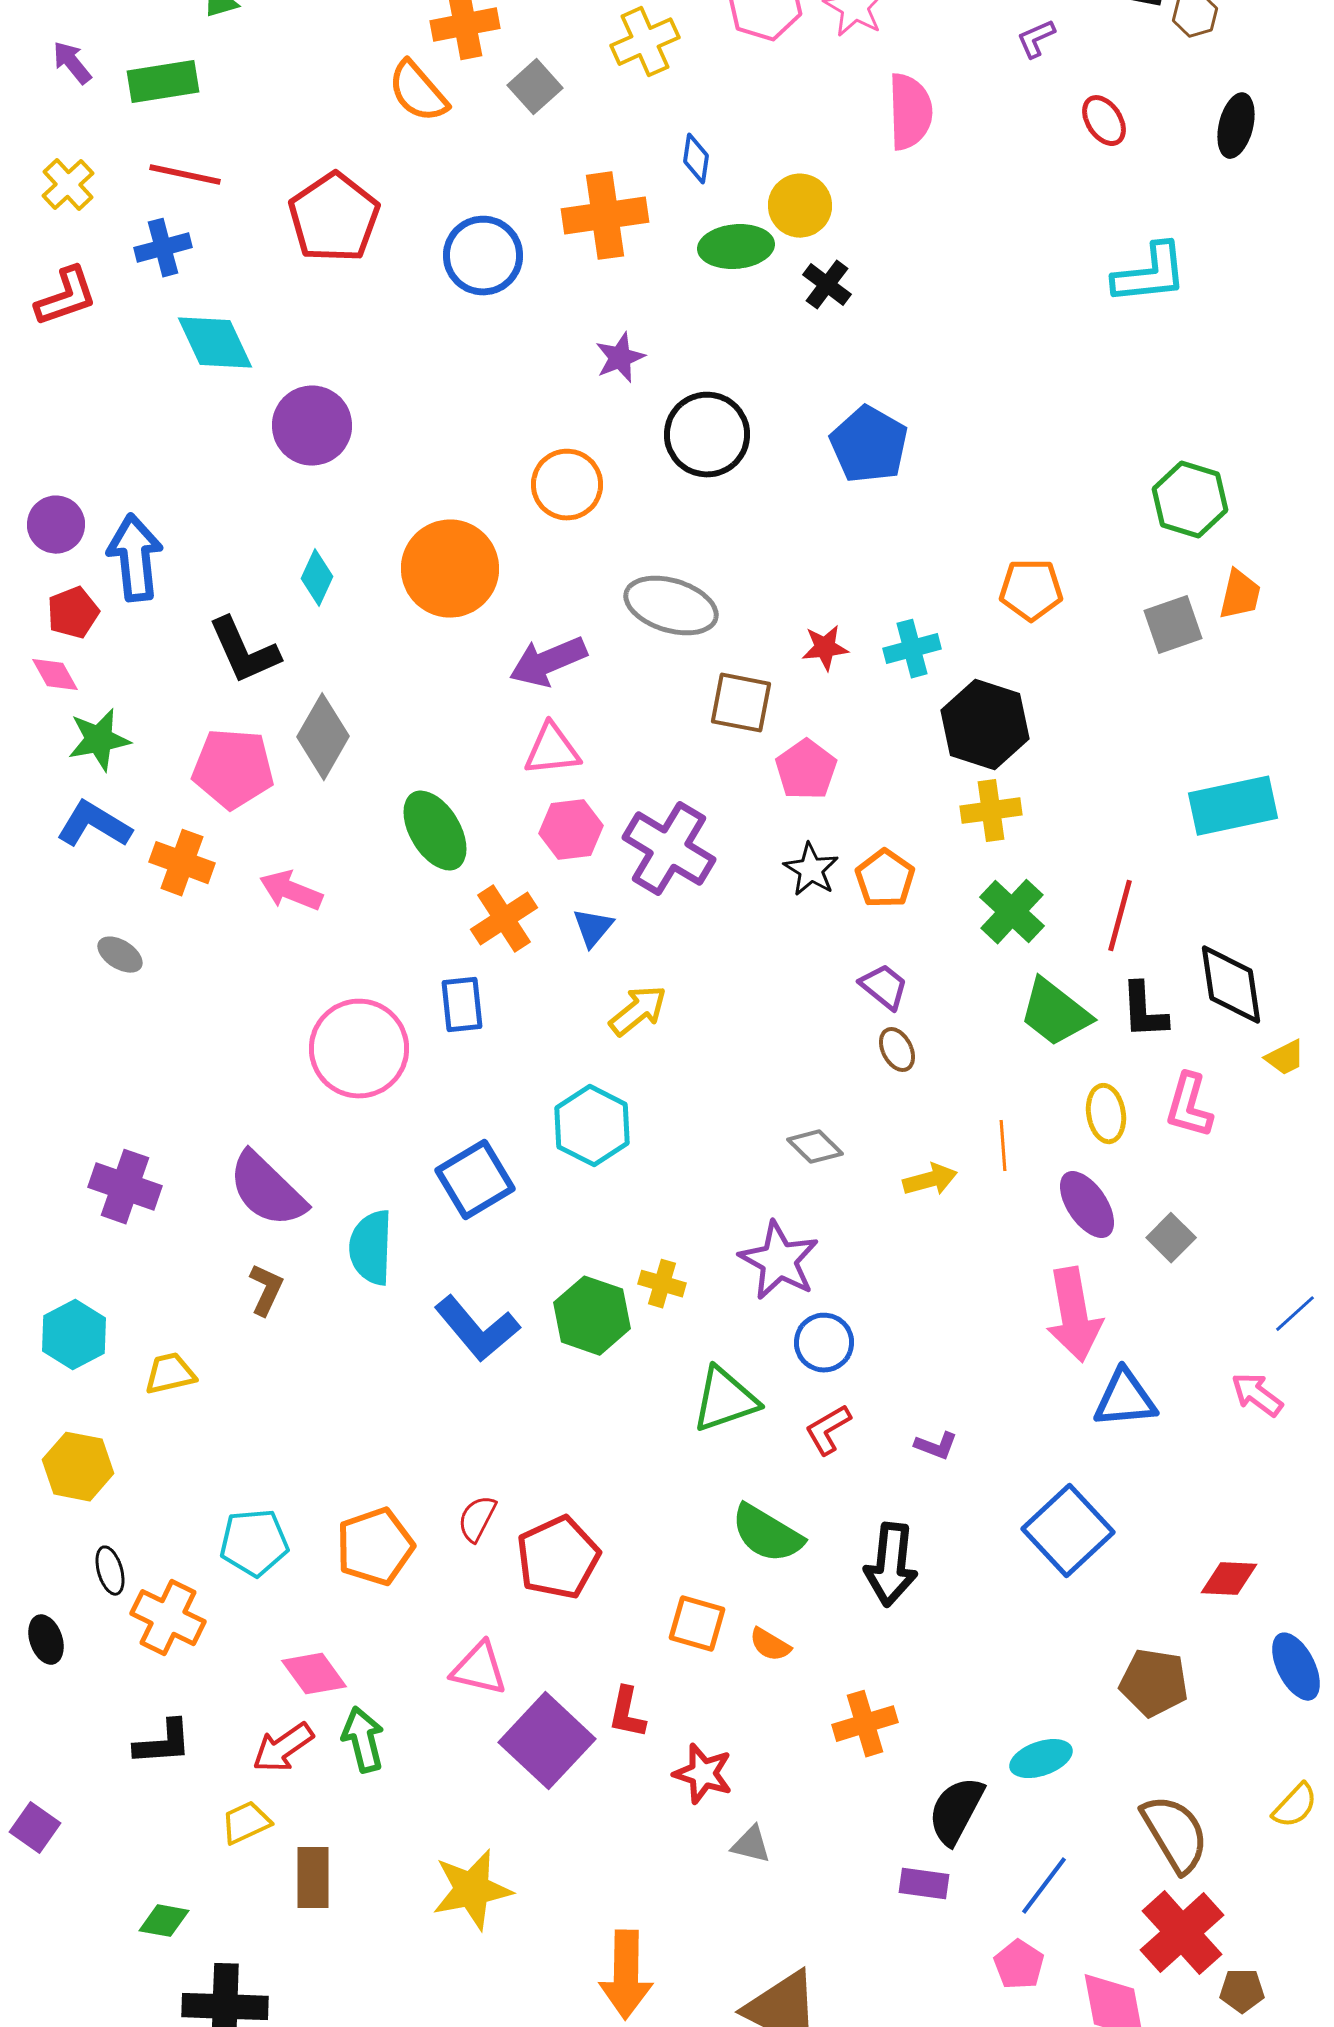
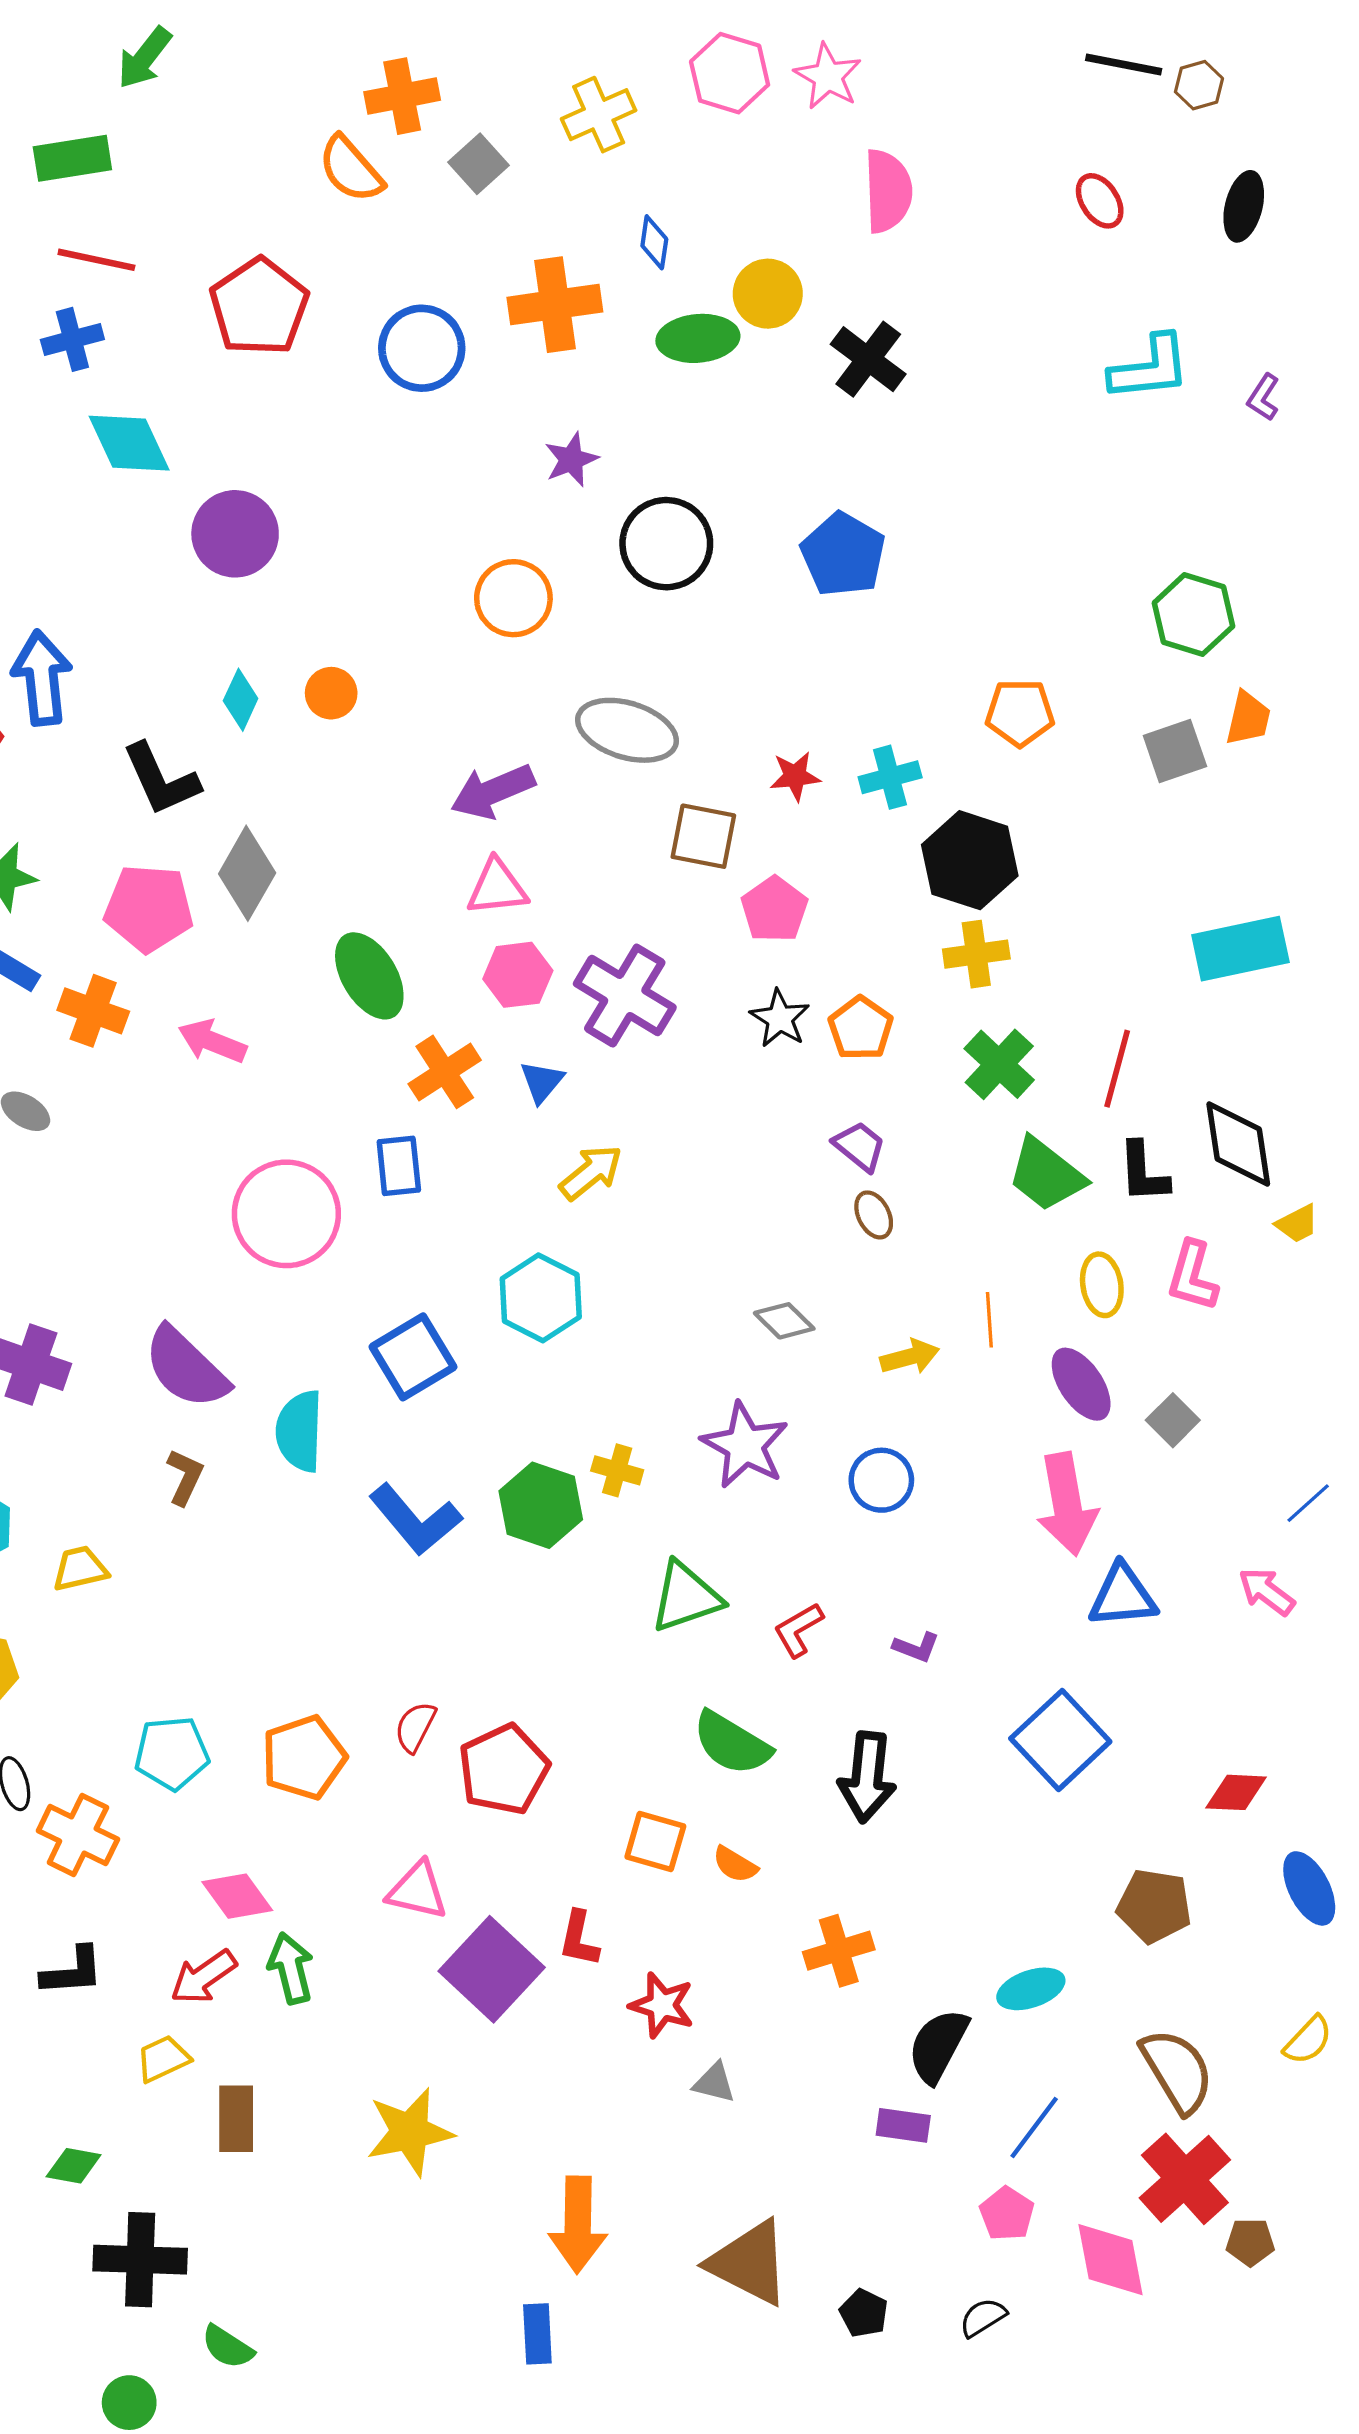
purple L-shape: (1036, 39) -> (1263, 397), moved, turned -33
black cross: (827, 285) -> (868, 359), moved, size x1.4
orange circle: (450, 569) -> (331, 693), moved, size x0.5
blue circle: (824, 1343) -> (881, 1480), moved

